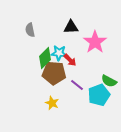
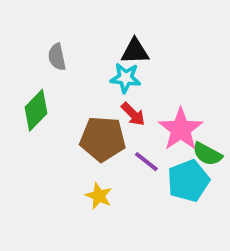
pink star: (95, 42) -> (181, 129), moved
cyan star: (59, 53) -> (125, 78), moved
green diamond: (45, 58) -> (36, 110), moved

